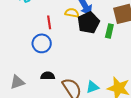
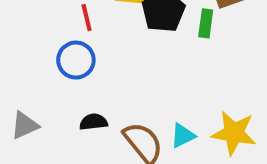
gray triangle: (17, 82) -> (25, 125), moved

